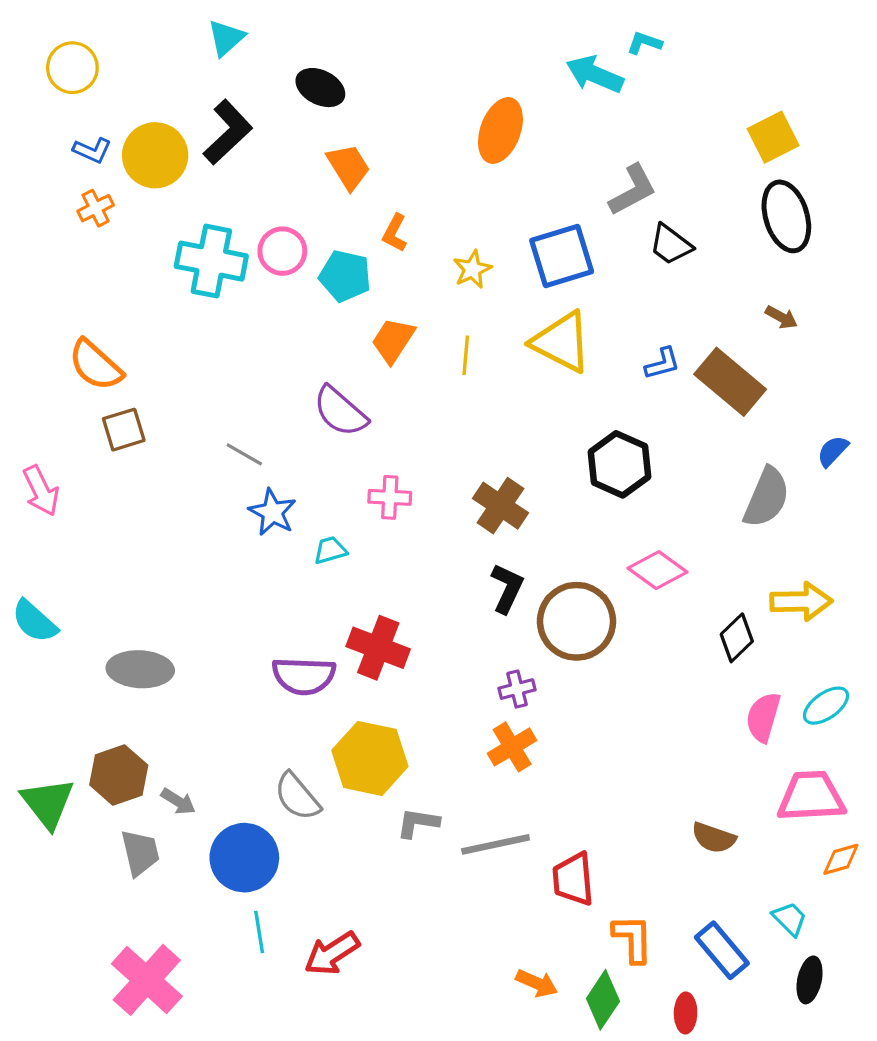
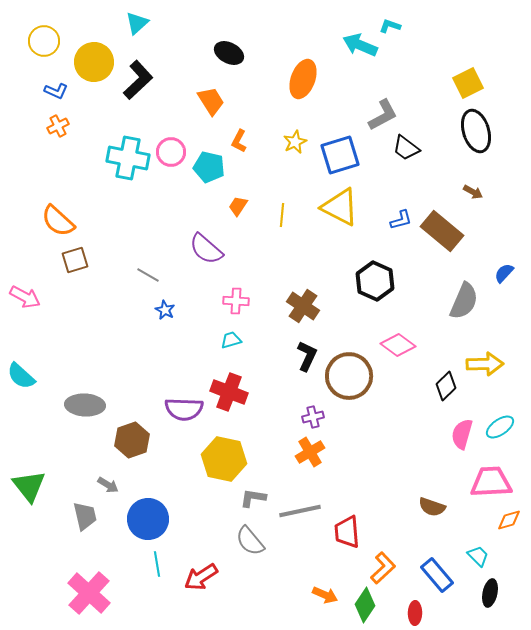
black ellipse: (320, 88) -> (229, 53), moved
yellow circle: (155, 155) -> (94, 62), moved
yellow star: (472, 269) -> (295, 142), moved
orange trapezoid: (393, 340) -> (238, 206), size x0.7
pink arrow: (41, 491) -> (25, 297), turned -36
blue star: (272, 512) -> (165, 310), size x0.7
cyan trapezoid: (330, 550) -> (231, 340), moved
brown hexagon: (119, 775) -> (132, 440), moved
gray semicircle: (297, 796) -> (250, 541), moved
orange L-shape: (633, 939) -> (383, 568), turned 48

